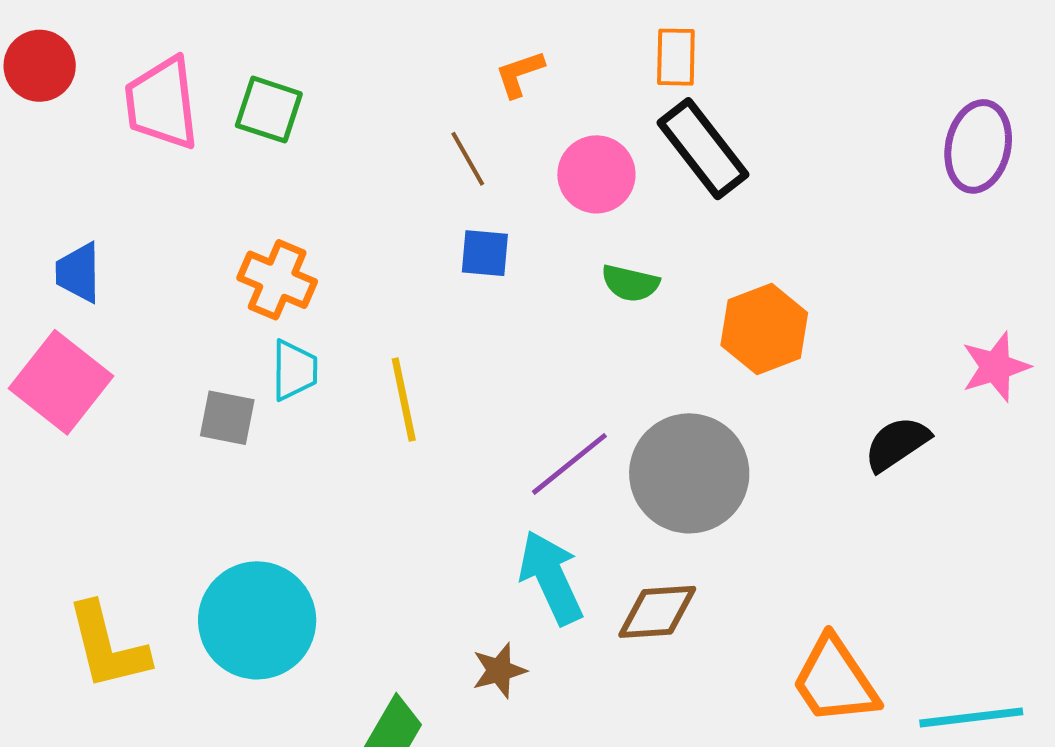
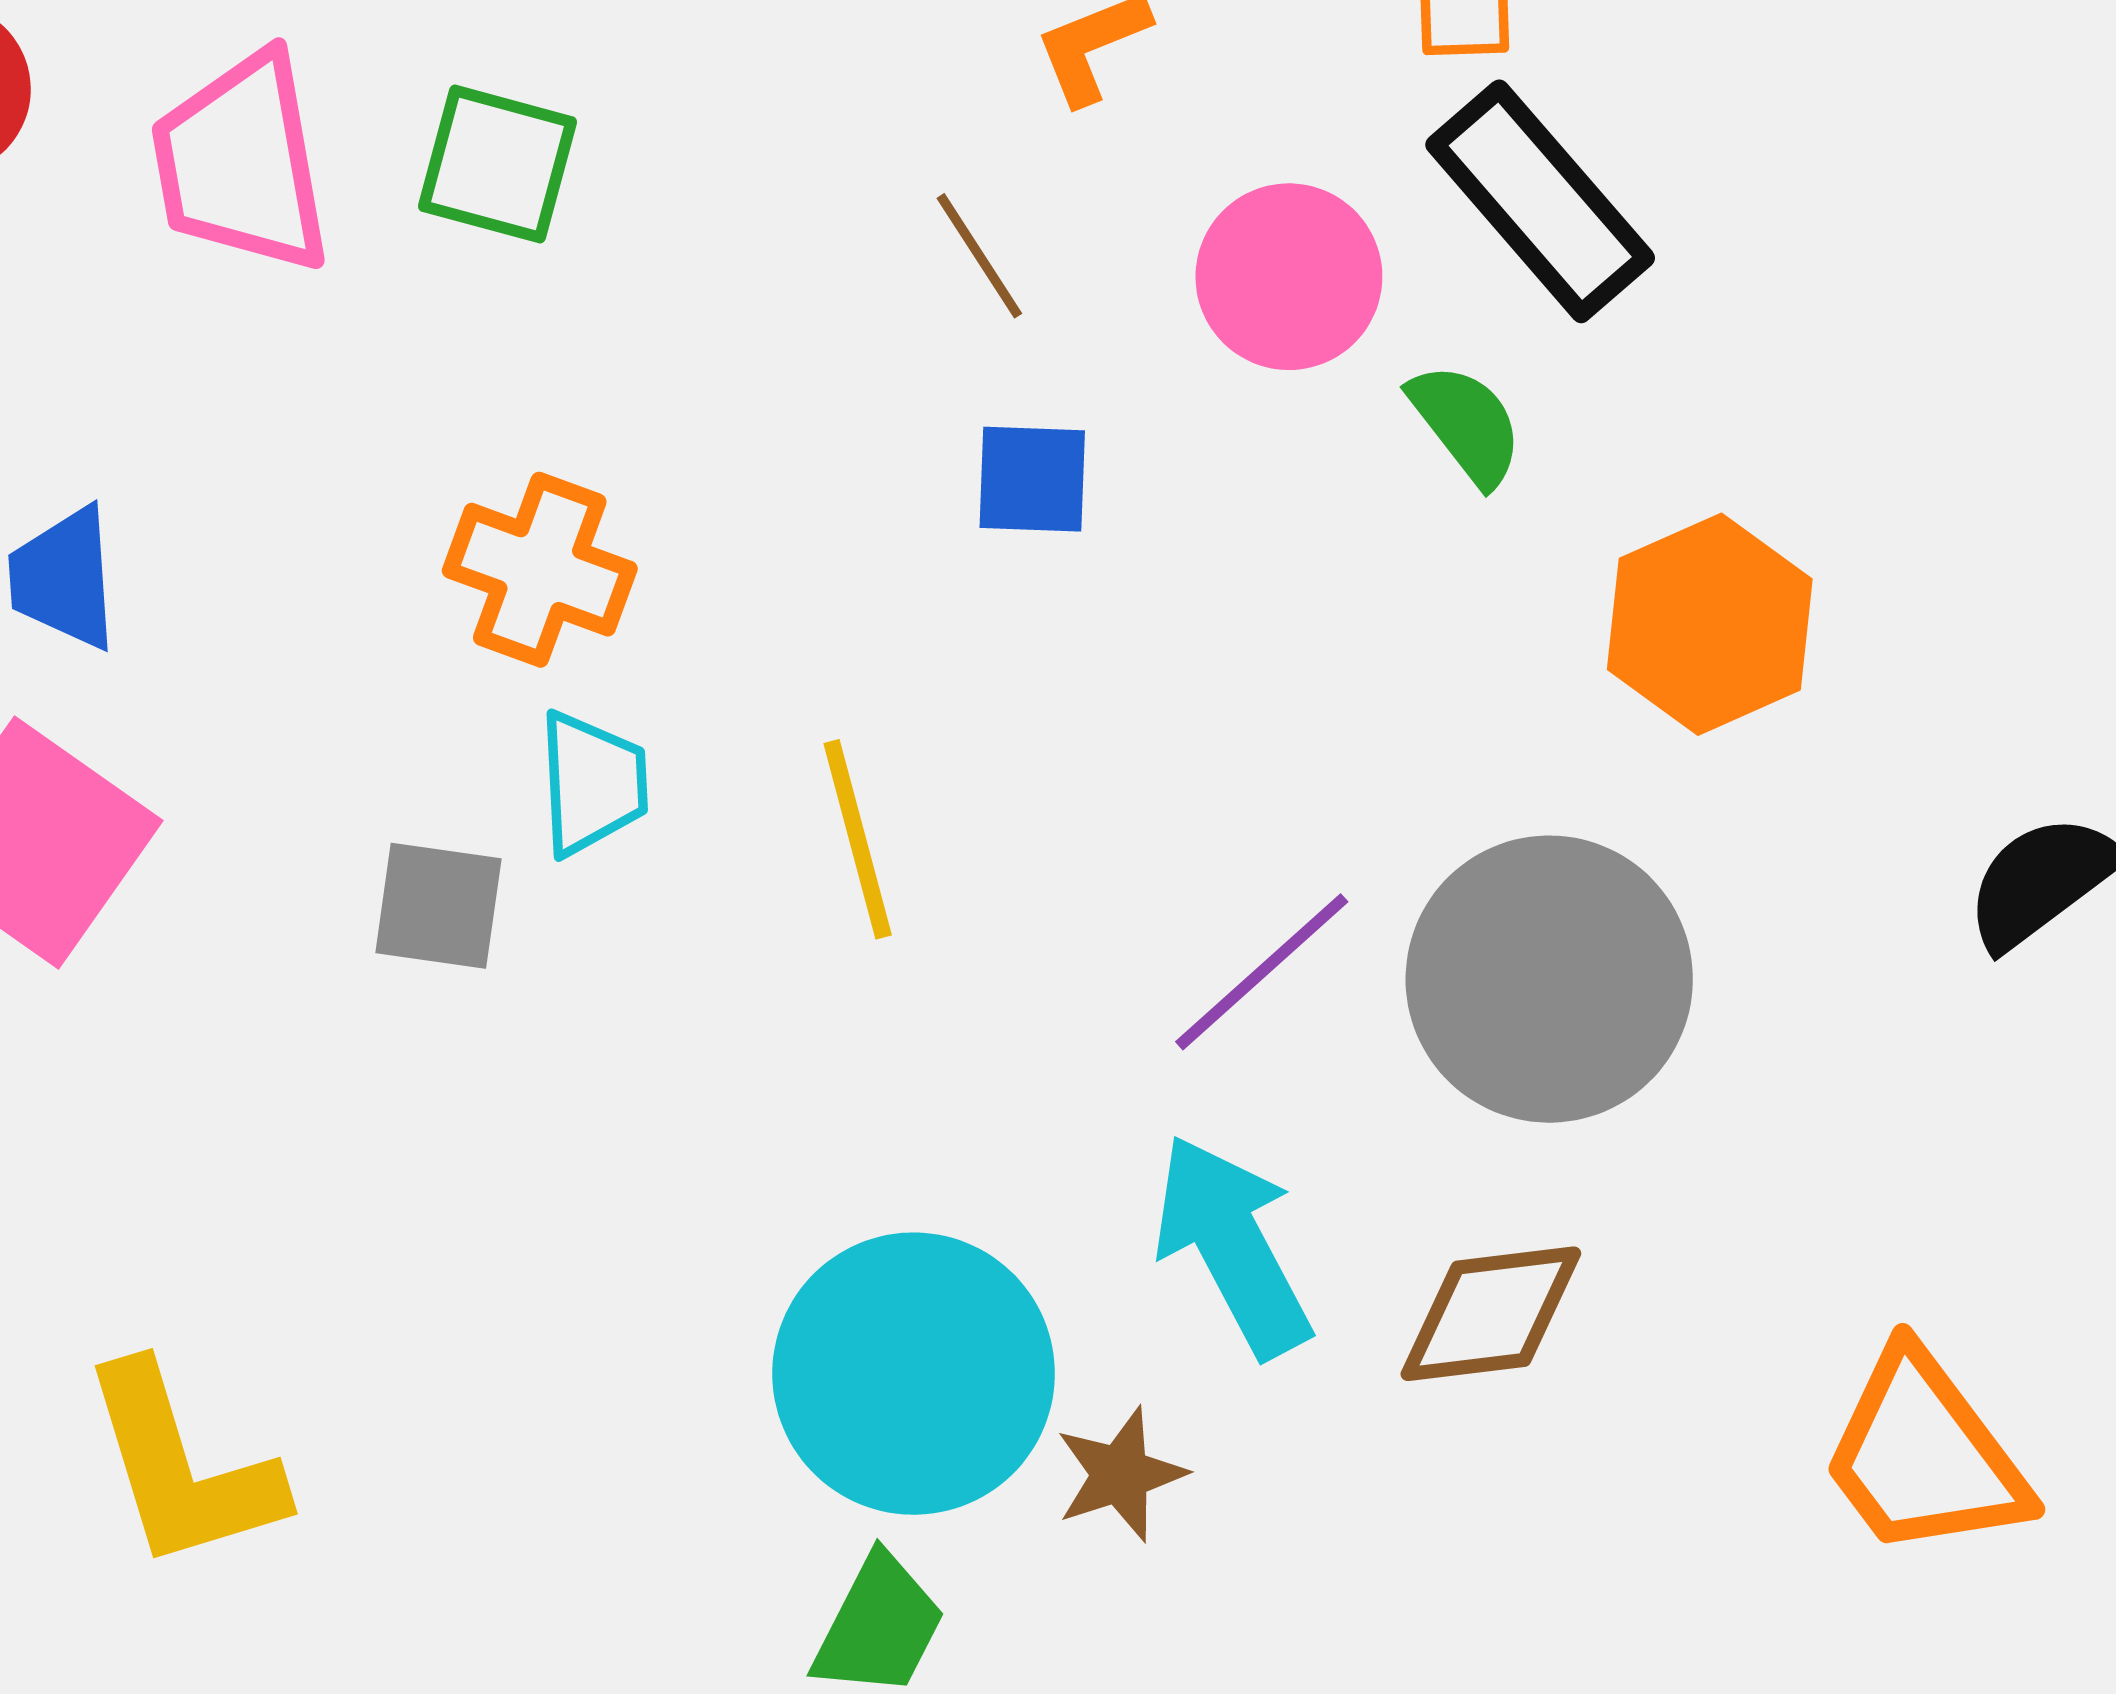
green semicircle: (630, 283) -> (1466, 424), moved, turned -138
cyan circle: (257, 620) -> (914, 1374), moved

